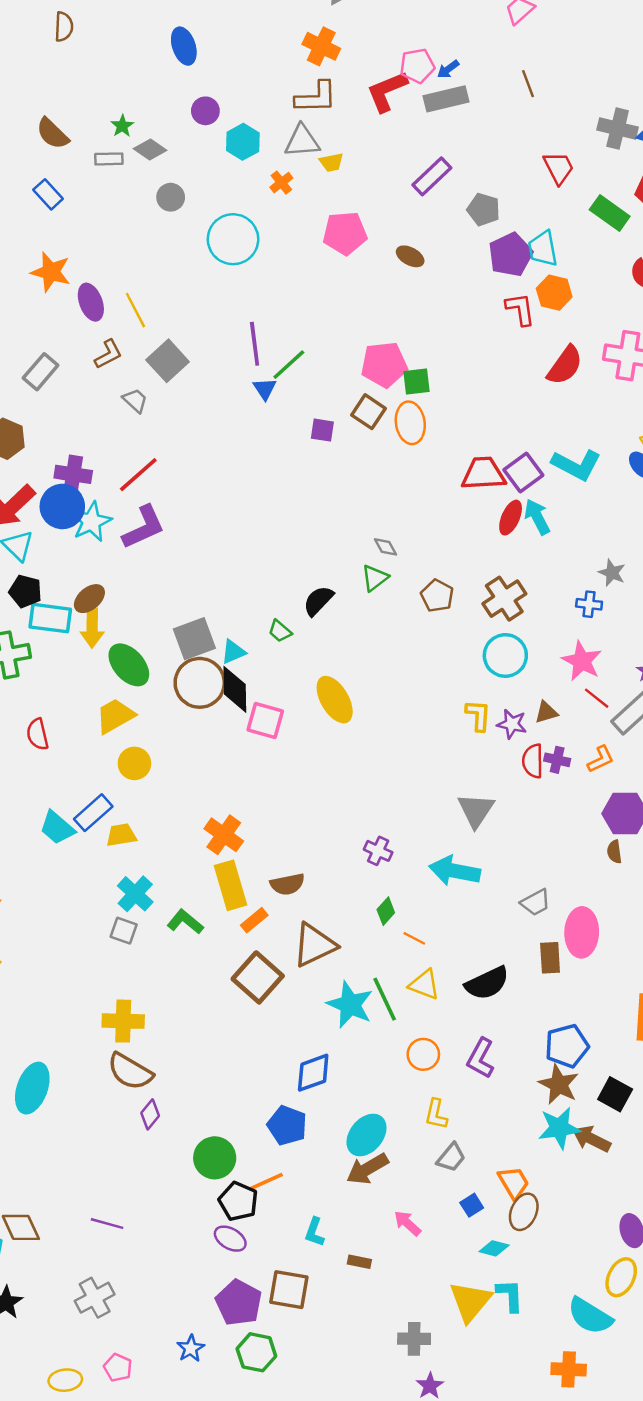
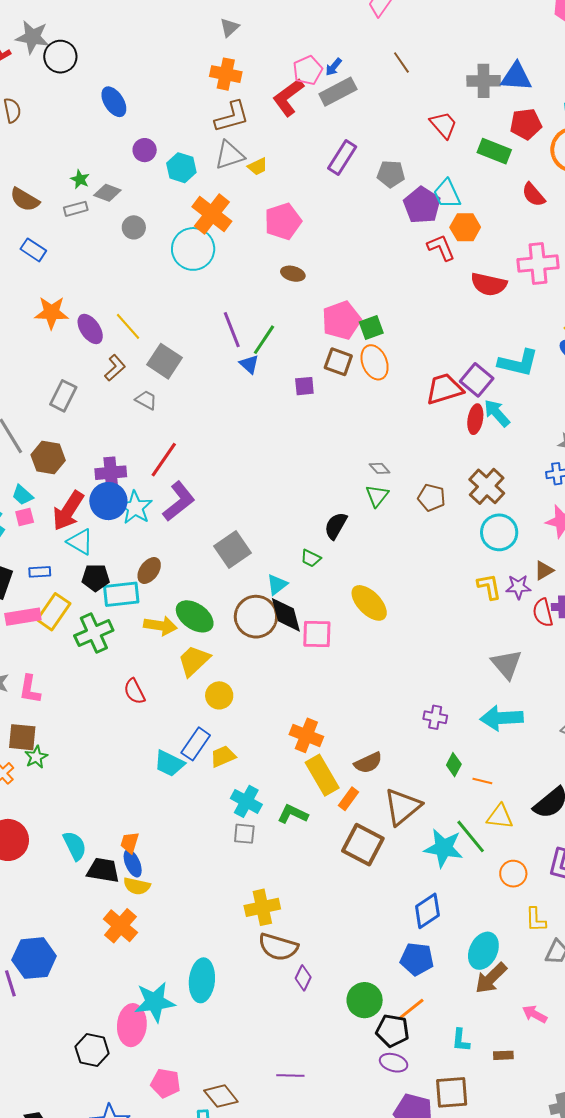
orange cross: (281, 183) -> (212, 214), moved, size x2.0
brown ellipse: (410, 256) -> (293, 274), moved
red semicircle: (565, 365) -> (489, 284), turned 81
yellow arrow: (92, 628) -> (160, 626), moved, turned -68
gray square: (194, 639) -> (233, 550), moved

